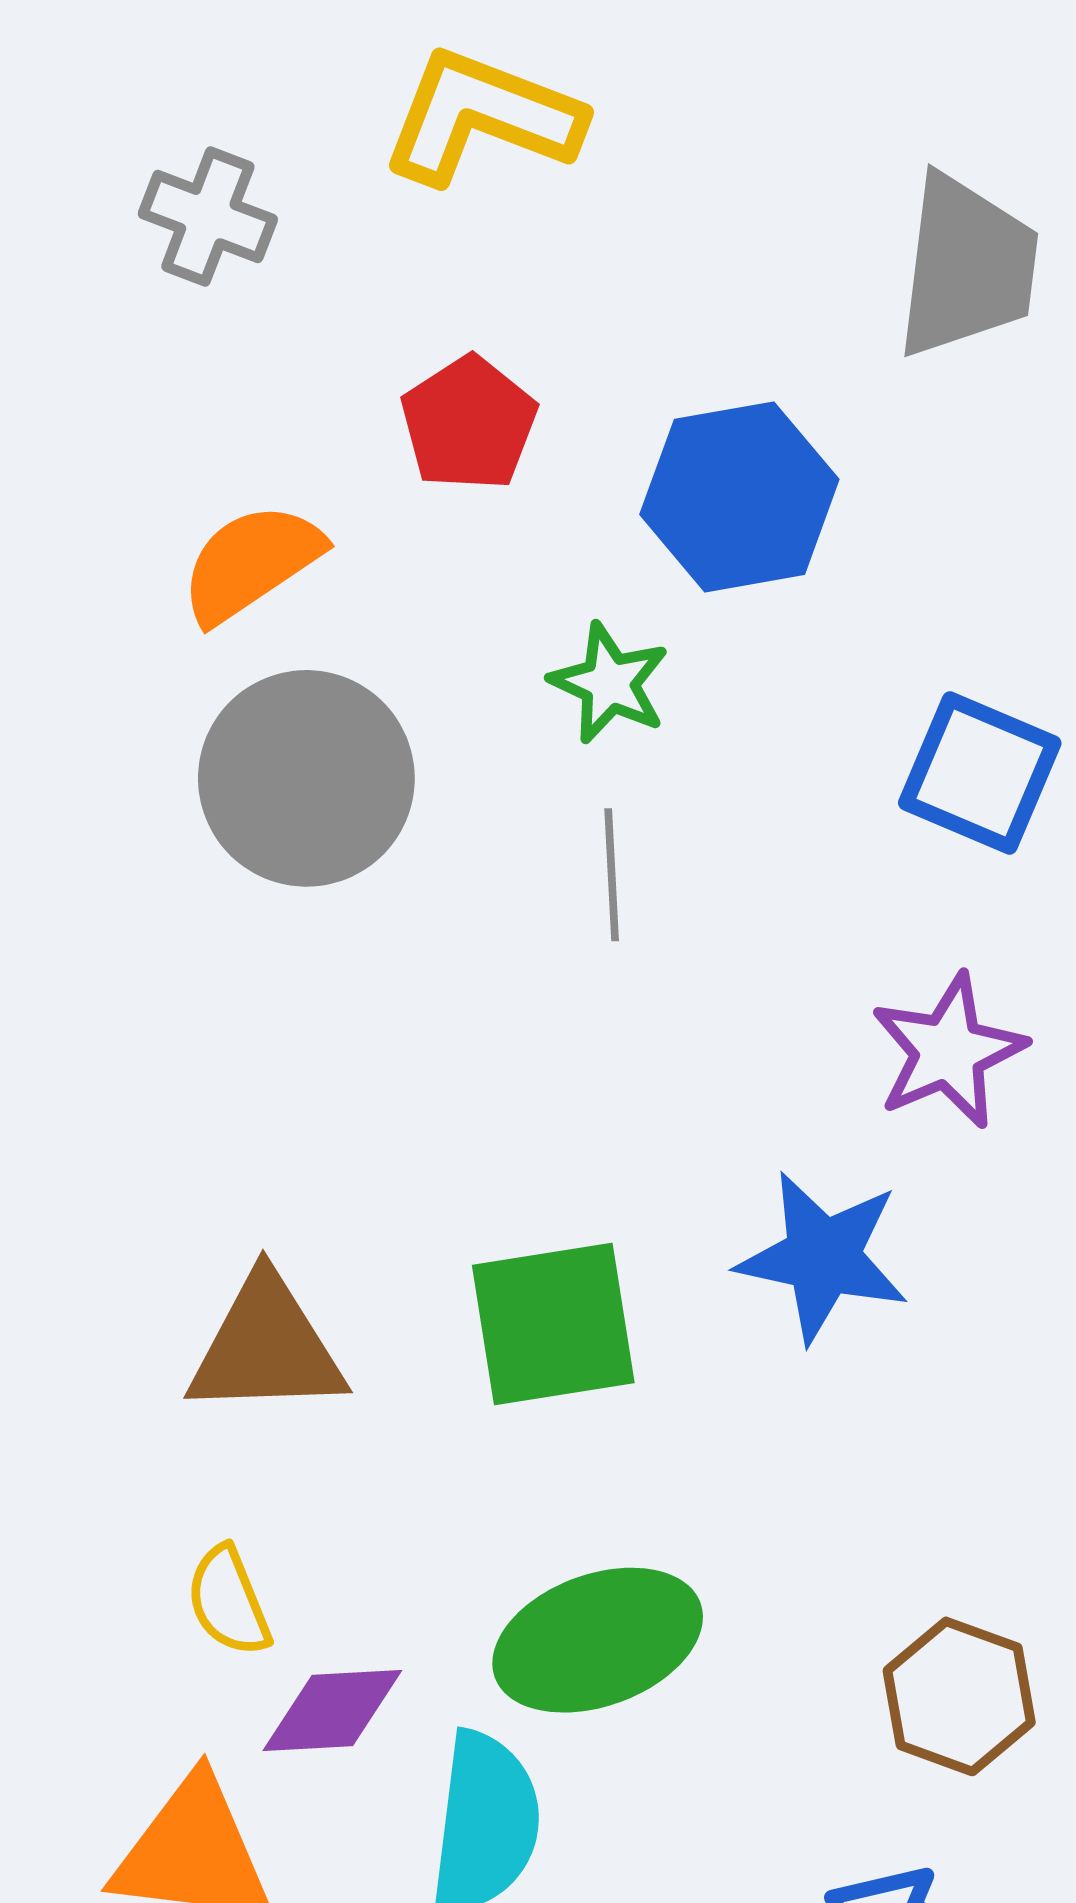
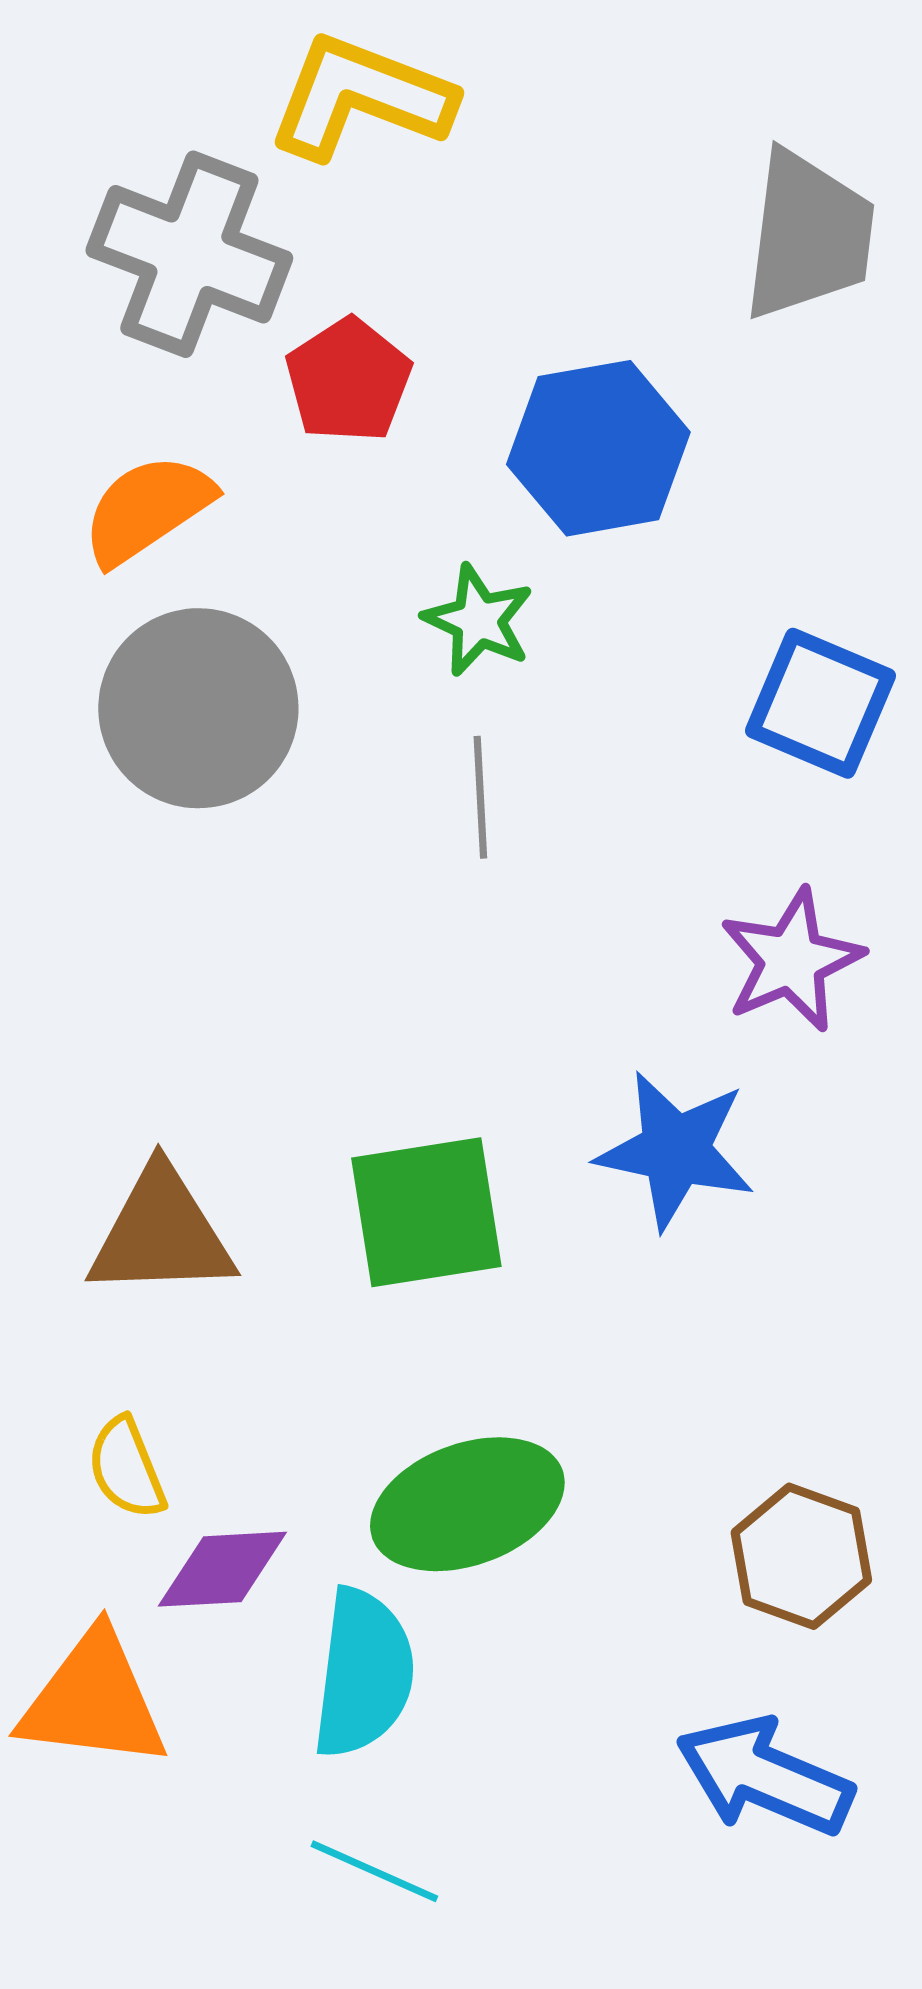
gray cross: (208, 217) -> (189, 254), moved, size x1.6

